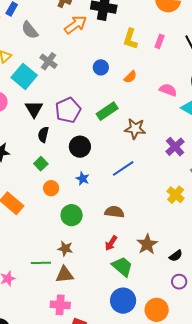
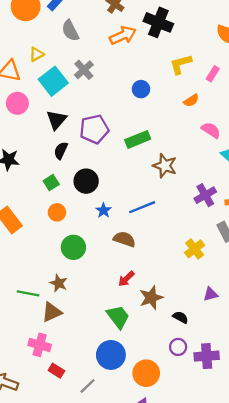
yellow L-shape: (130, 39) -> (181, 64), turned 45
orange semicircle: (130, 77) -> (191, 100), moved
black circle: (80, 147) -> (86, 181), moved
blue star: (83, 179) -> (103, 210), moved
brown semicircle: (114, 212) -> (124, 239), moved
red arrow: (111, 243) -> (126, 279), moved
black semicircle: (176, 256) -> (180, 317), turned -128
brown triangle: (65, 275) -> (52, 312), turned -30

